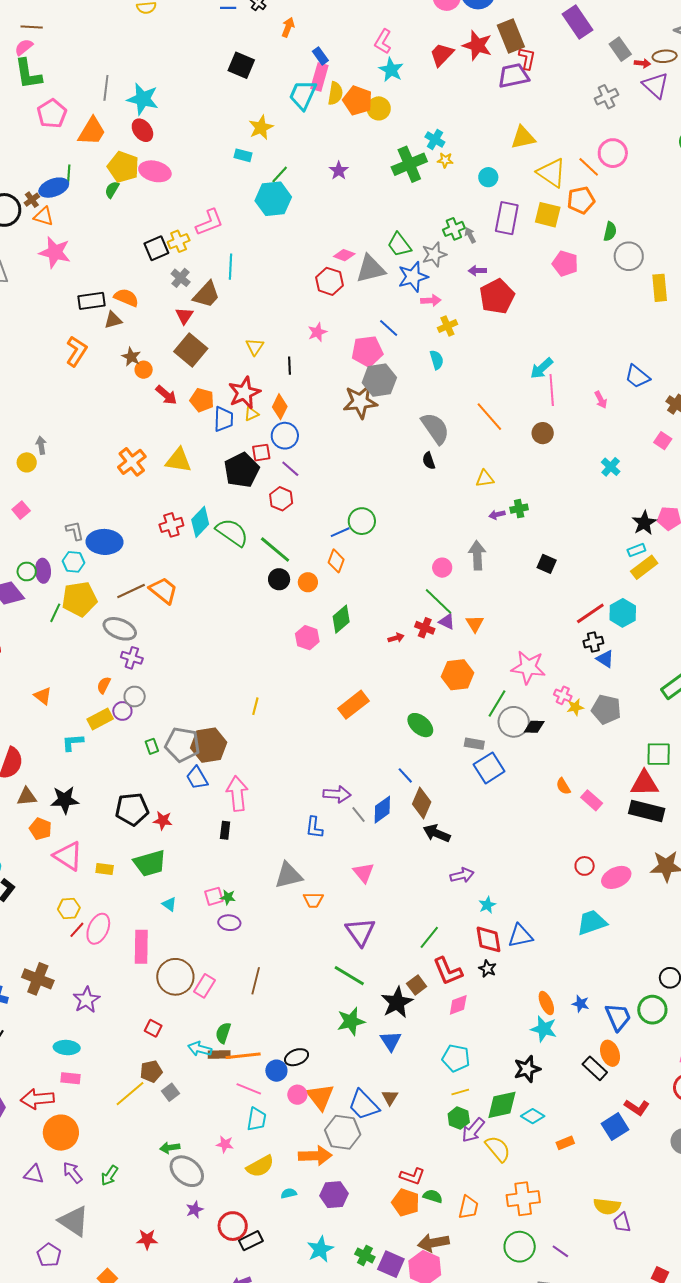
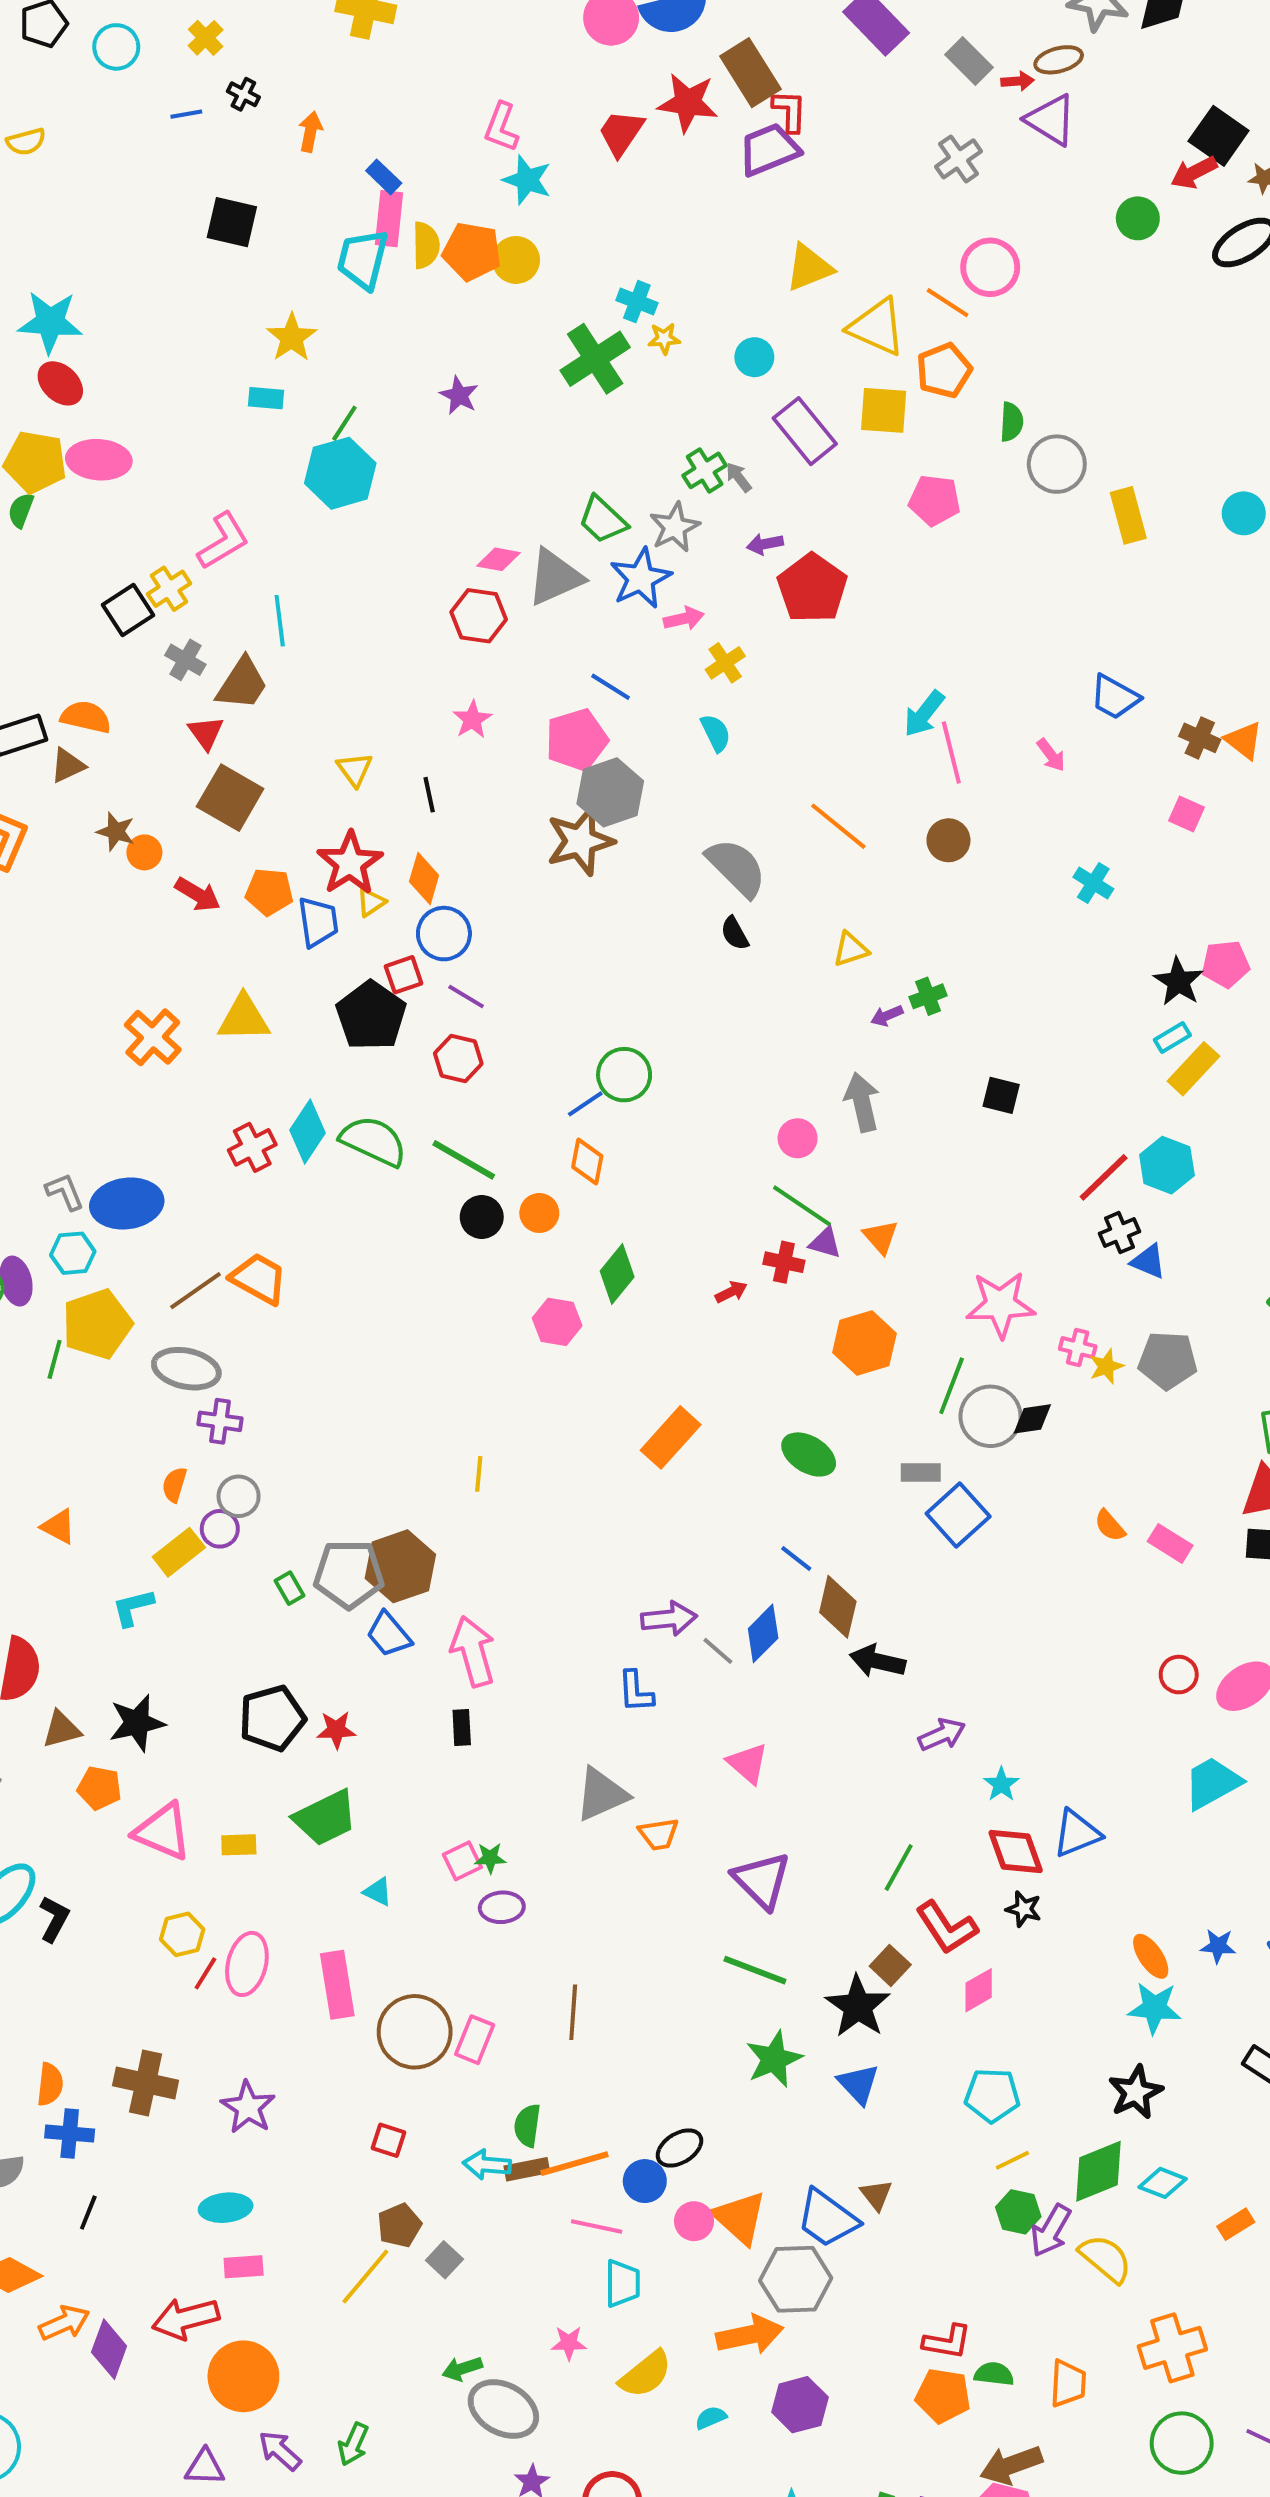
purple rectangle: (507, 218) -> (805, 431), turned -40

